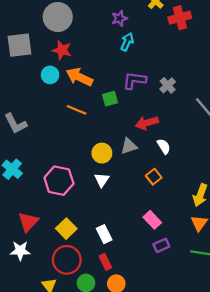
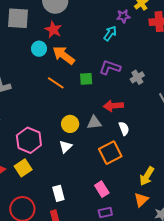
purple star: (119, 18) -> (123, 16), moved
orange square: (154, 177) -> (110, 153), size x1.6
yellow square: (66, 229) -> (23, 168), moved

